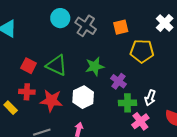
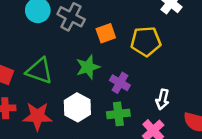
orange square: (121, 27) -> (106, 33), moved
green cross: (127, 103) -> (118, 114), moved

